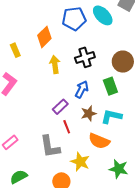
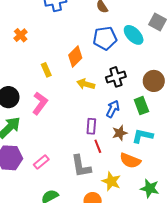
yellow arrow: (55, 65) -> (86, 84), turned -66
purple rectangle: (60, 107) -> (91, 126), turned -42

